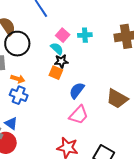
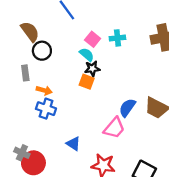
black circle: (17, 44) -> (42, 51), size x0.7
blue semicircle: (77, 90) -> (127, 108), moved
blue triangle: (11, 123) -> (73, 144), moved

